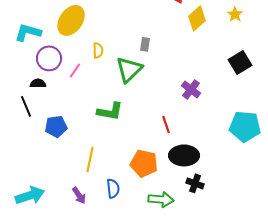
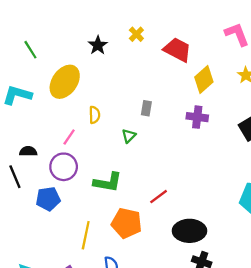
purple circle: (49, 58) -> (64, 167), moved
green triangle: (129, 69) -> (129, 136), size x0.5
purple cross: (191, 89) -> (197, 117), moved, turned -30
red line: (166, 124) -> (159, 197), moved, turned 72
orange pentagon: (144, 163) -> (127, 223), moved

